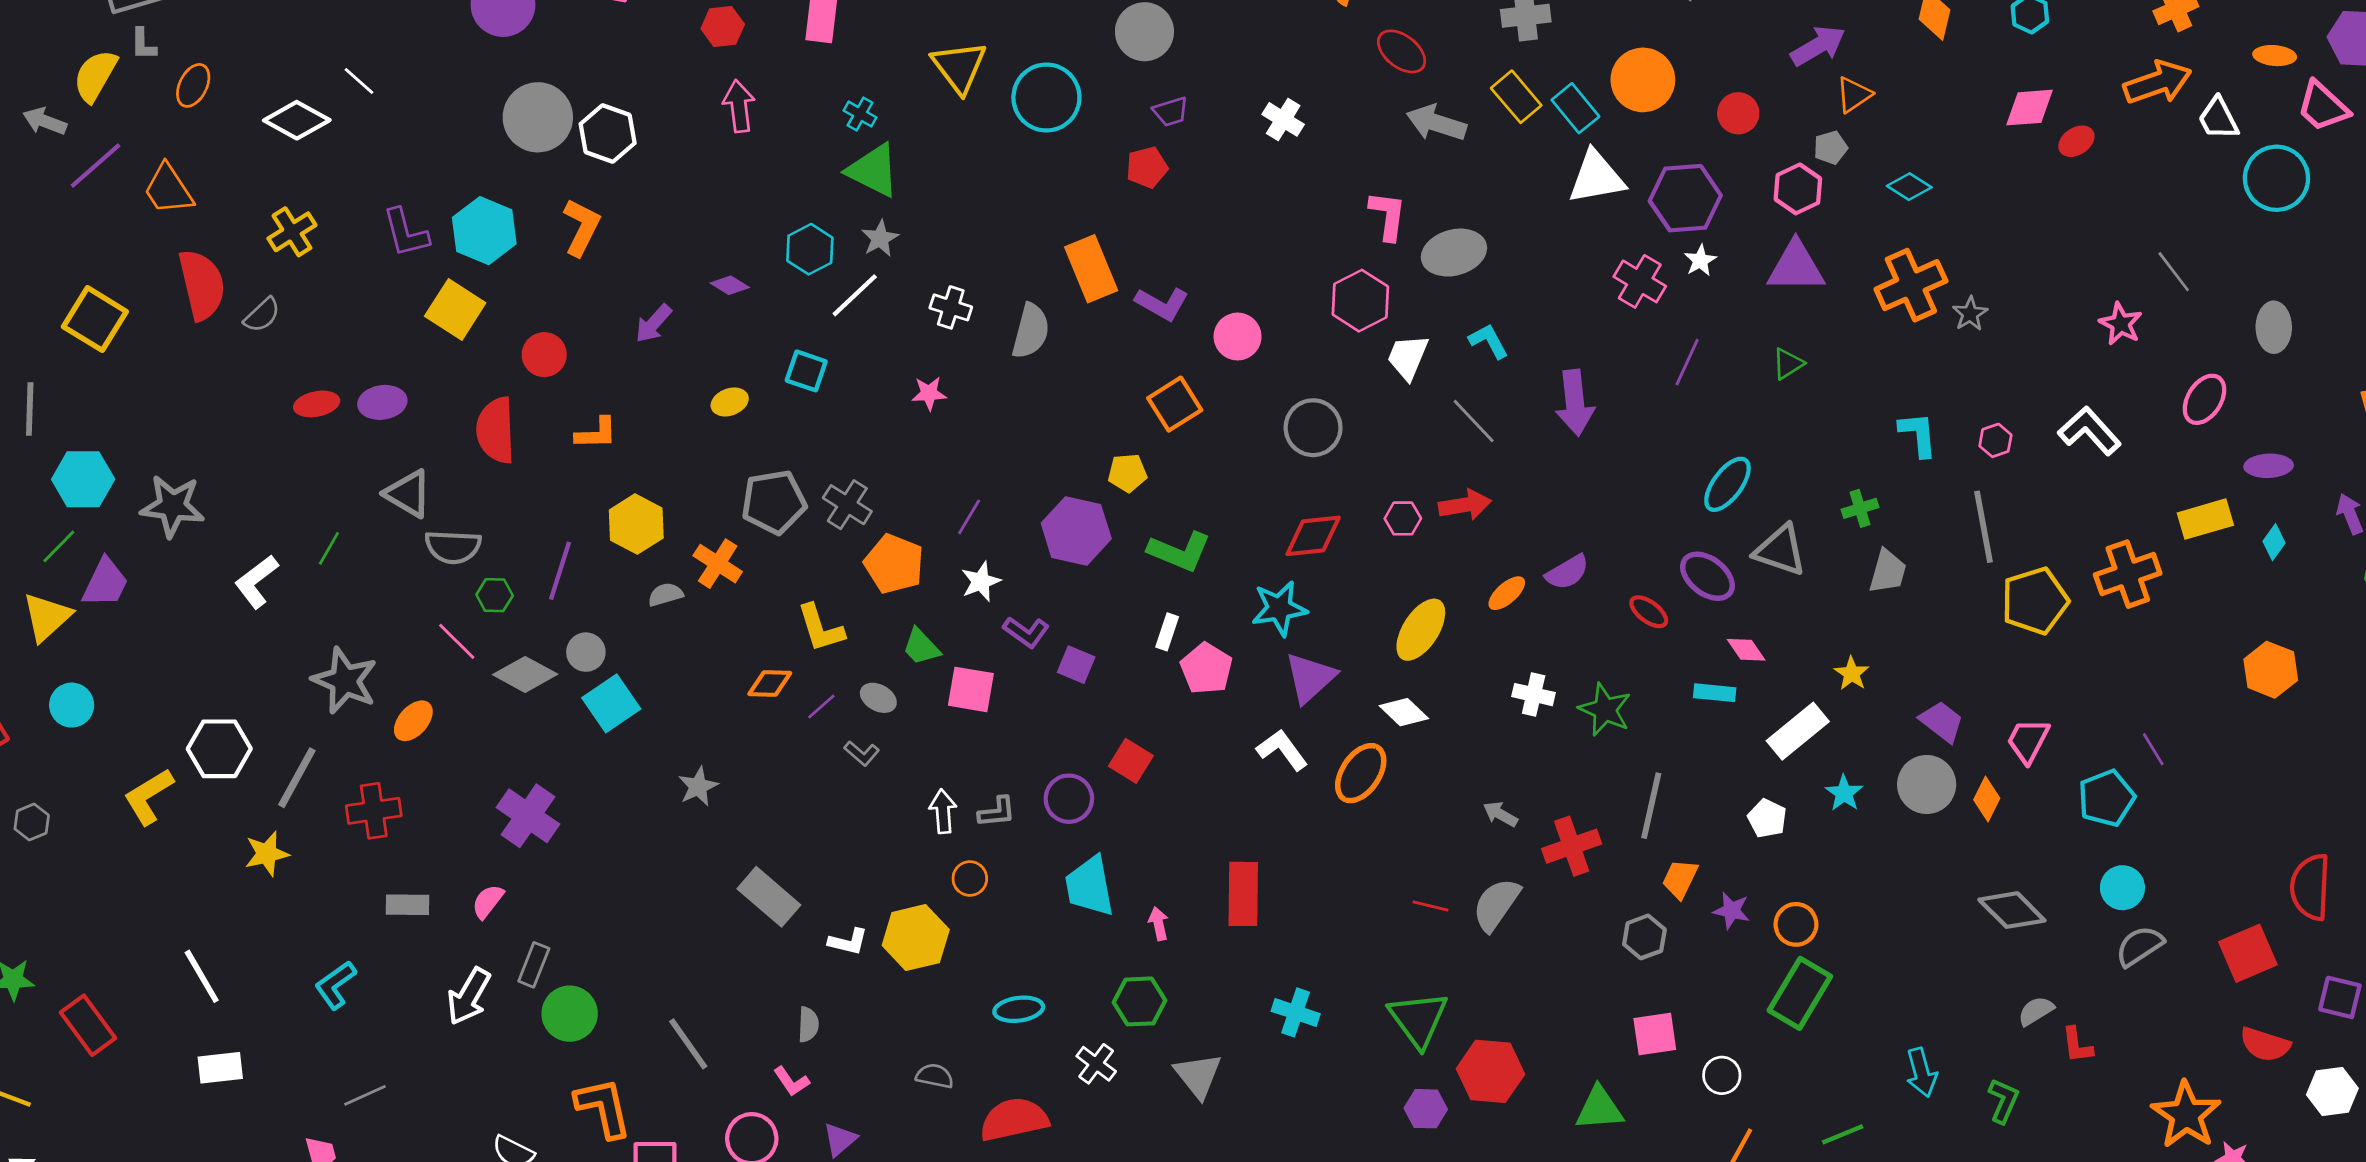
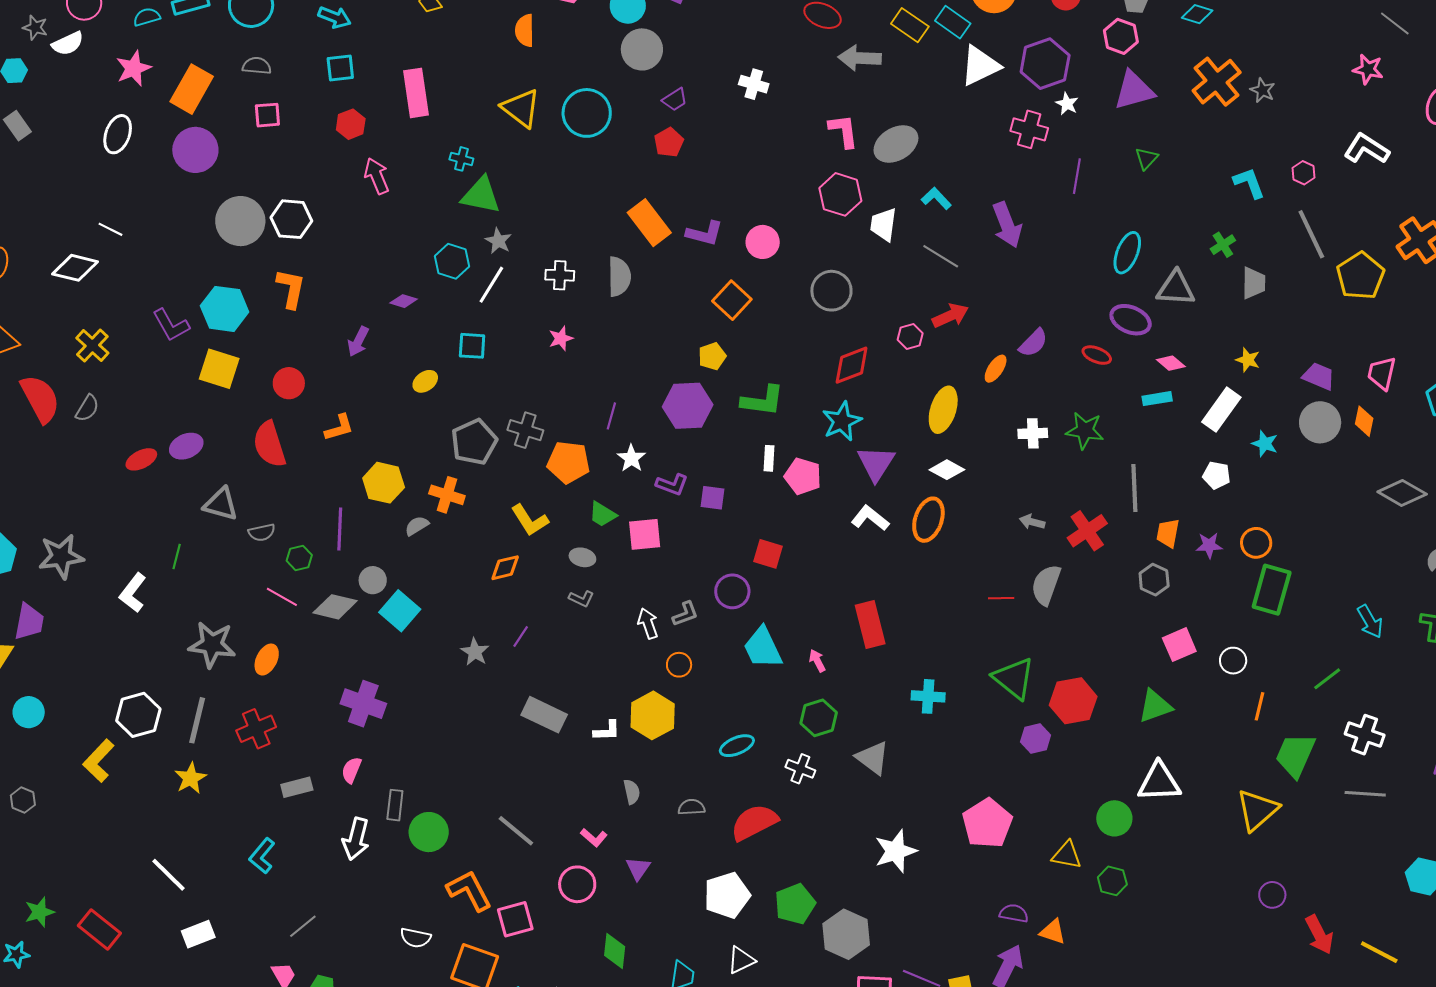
gray semicircle: (453, 547) -> (262, 532), size x0.7
purple line: (821, 707) -> (521, 636), moved
gray semicircle: (808, 1025) -> (632, 792), moved

